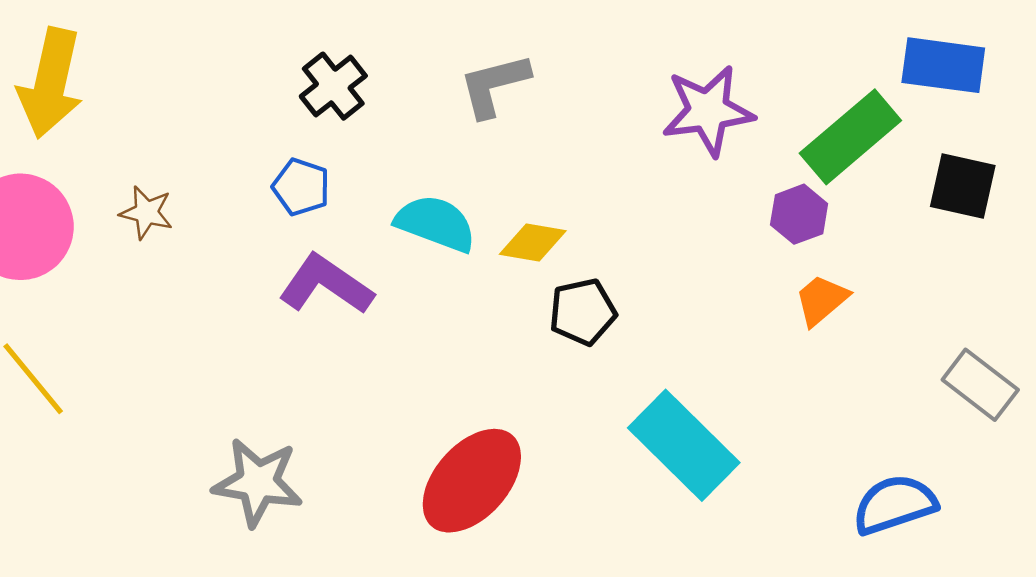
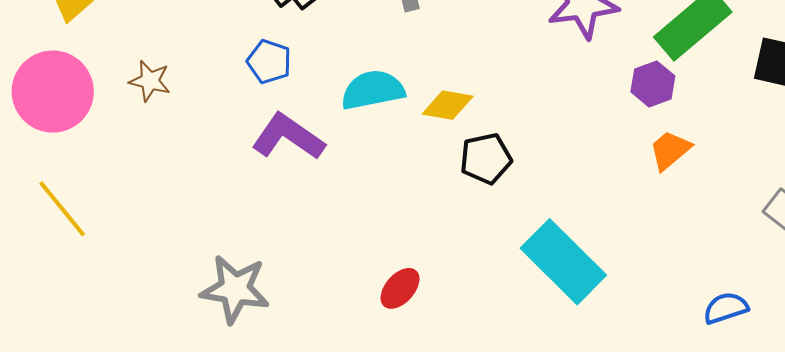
cyan semicircle: (436, 223) -> (373, 90), turned -32
red ellipse: (472, 481) -> (400, 288), size x0.5
blue semicircle: (895, 505) -> (726, 308), size x0.7

